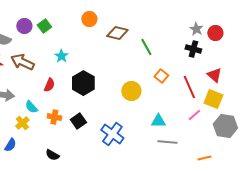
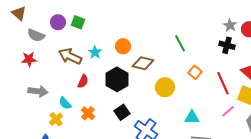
orange circle: (89, 19) -> (123, 46), moved
green square: (44, 26) -> (78, 22), turned -32
brown diamond: (117, 33) -> (143, 63), moved
brown arrow: (22, 62) -> (70, 56), moved
orange cross: (54, 117) -> (88, 113), turned 32
black square: (78, 121) -> (122, 112), moved

